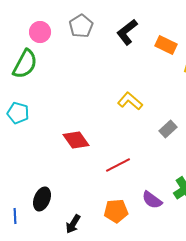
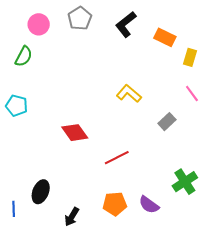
green semicircle: (25, 64) -> (24, 56), size x0.7
purple semicircle: (152, 200) -> (149, 205), moved

